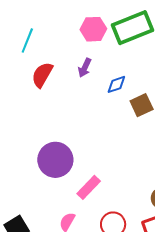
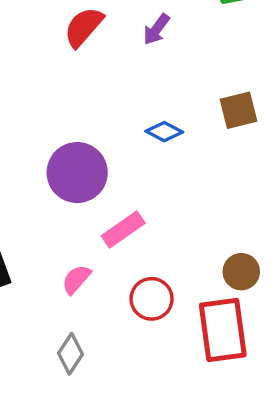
blue diamond: (116, 84) -> (164, 132), moved, turned 35

